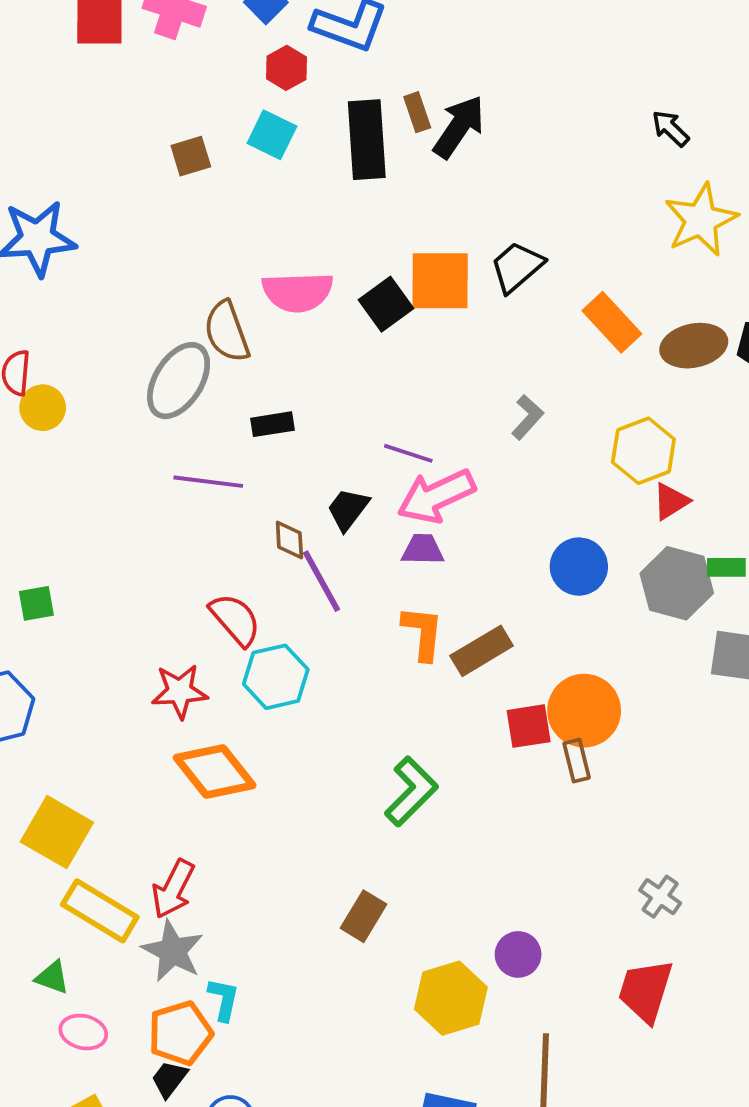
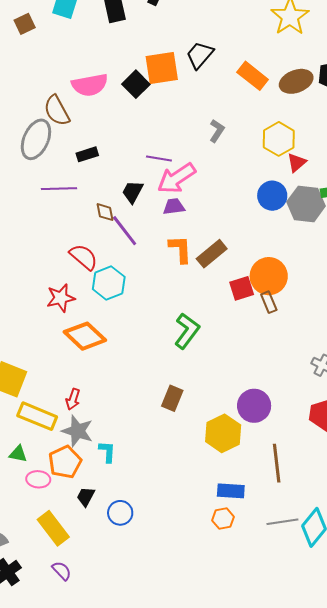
blue circle: (579, 567) -> (272, 196), moved
red arrow: (173, 889) -> (73, 399), size x0.7
purple circle: (518, 954) -> (254, 406), size x1.4
orange pentagon: (180, 1033) -> (65, 462), moved

